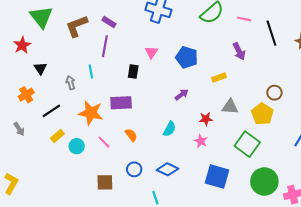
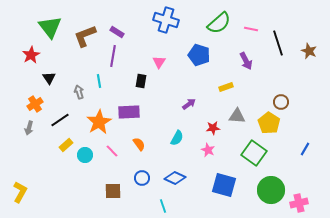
blue pentagon: (187, 57) -> (199, 55), moved
orange star: (91, 113) -> (99, 122), turned 30
gray arrow: (19, 129) -> (29, 128), moved, turned 48

